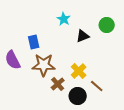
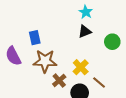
cyan star: (64, 19) -> (86, 12), moved
green circle: (107, 25) -> (112, 42), moved

